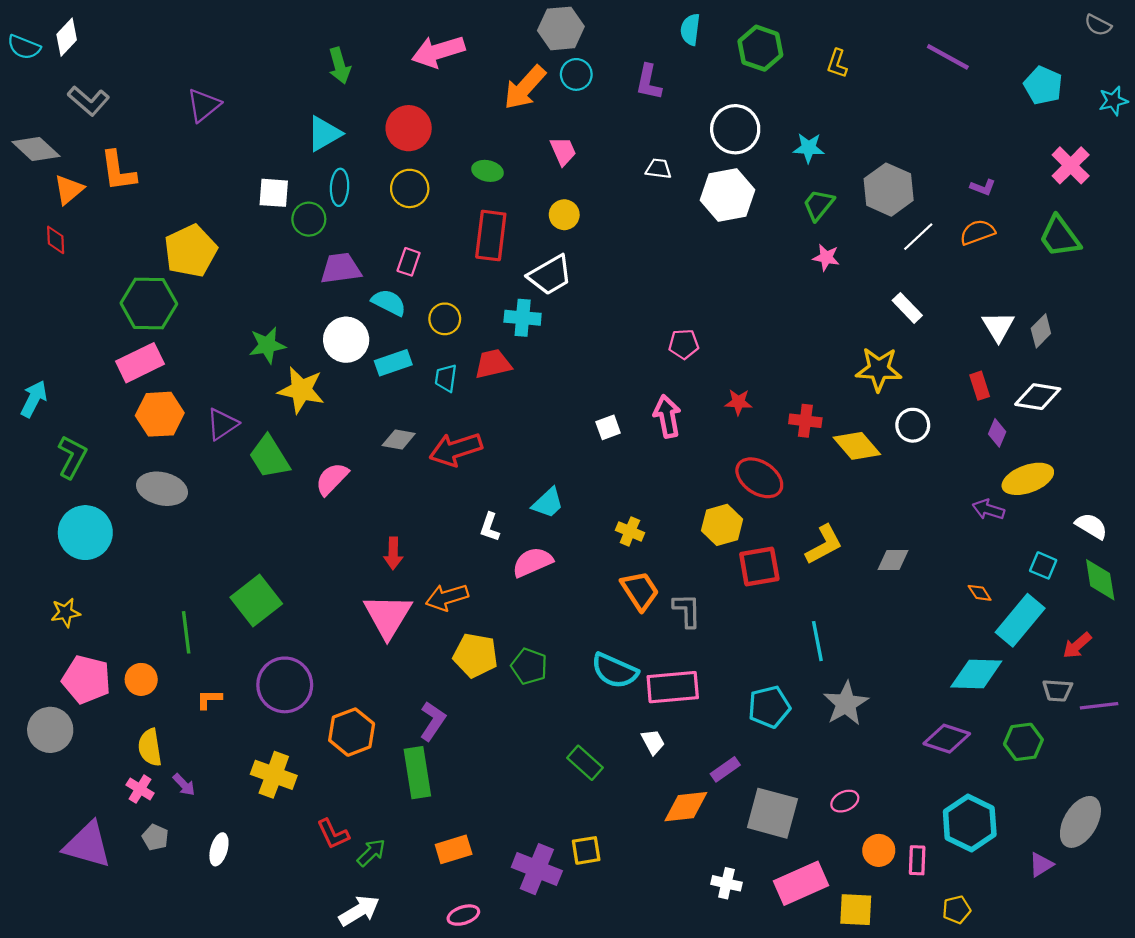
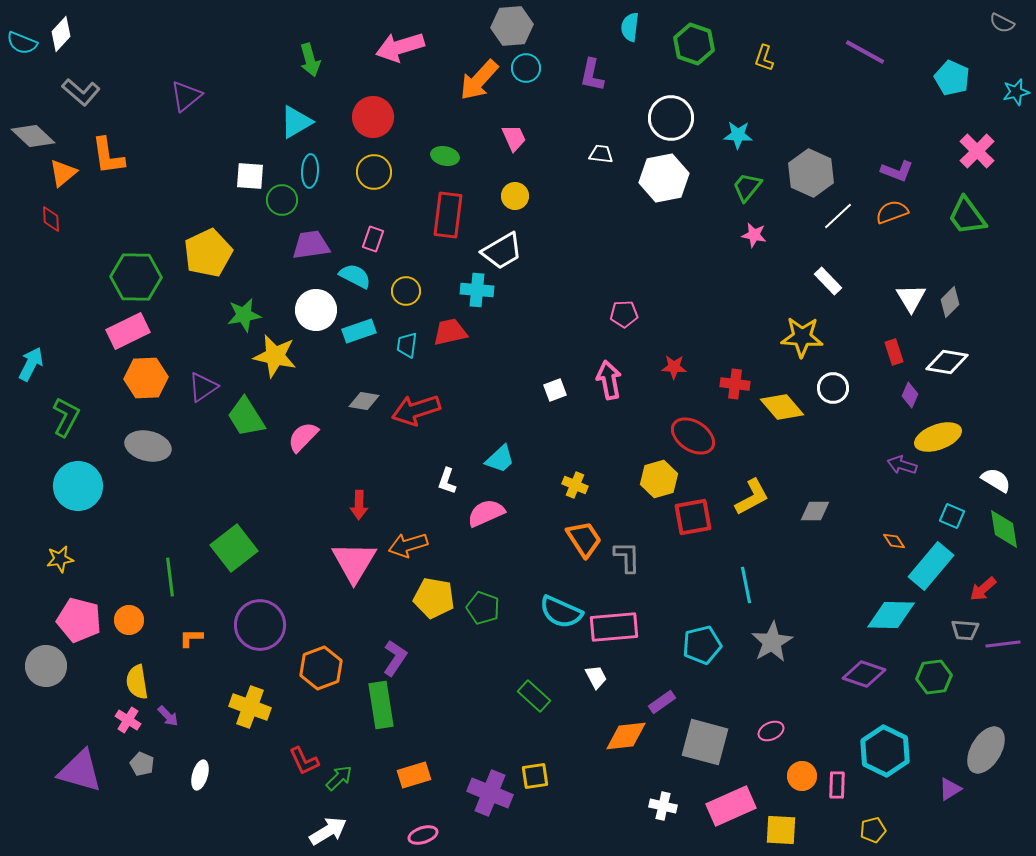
purple L-shape: (983, 187) -> (897, 171), size x1.4
yellow pentagon: (190, 251) -> (208, 253), moved

